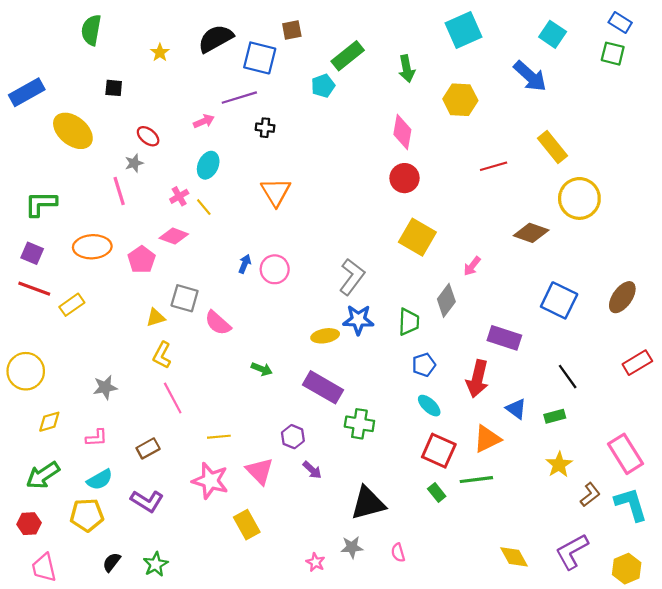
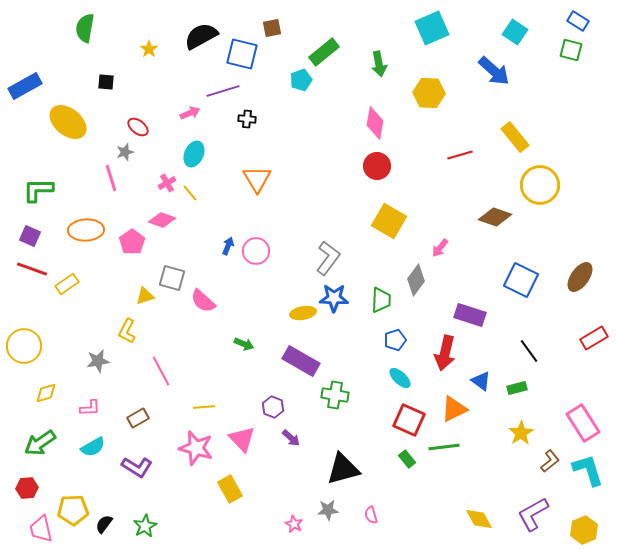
yellow L-shape: (162, 355) -> (127, 331), moved
yellow pentagon: (87, 515) -> (73, 510), moved

